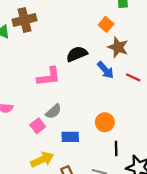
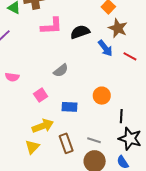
pink L-shape: (49, 77) -> (52, 26), moved
gray semicircle: (53, 111) -> (61, 70), moved
black line: (116, 148) -> (121, 116), moved

